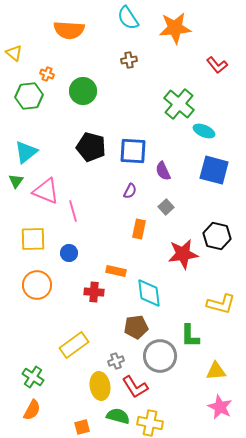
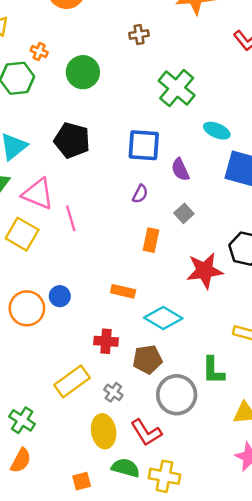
green cross: (179, 104) -> (177, 88), moved
cyan ellipse: (204, 131) -> (217, 131), moved
black pentagon: (91, 147) -> (72, 140), moved
yellow square: (33, 239) -> (22, 234), moved, turned 32
blue circle: (69, 253) -> (60, 296), moved
red cross: (94, 292) -> (106, 341), moved
cyan diamond: (149, 293) -> (163, 318), turned -52
gray cross: (116, 361) -> (113, 392), moved, turned -35

